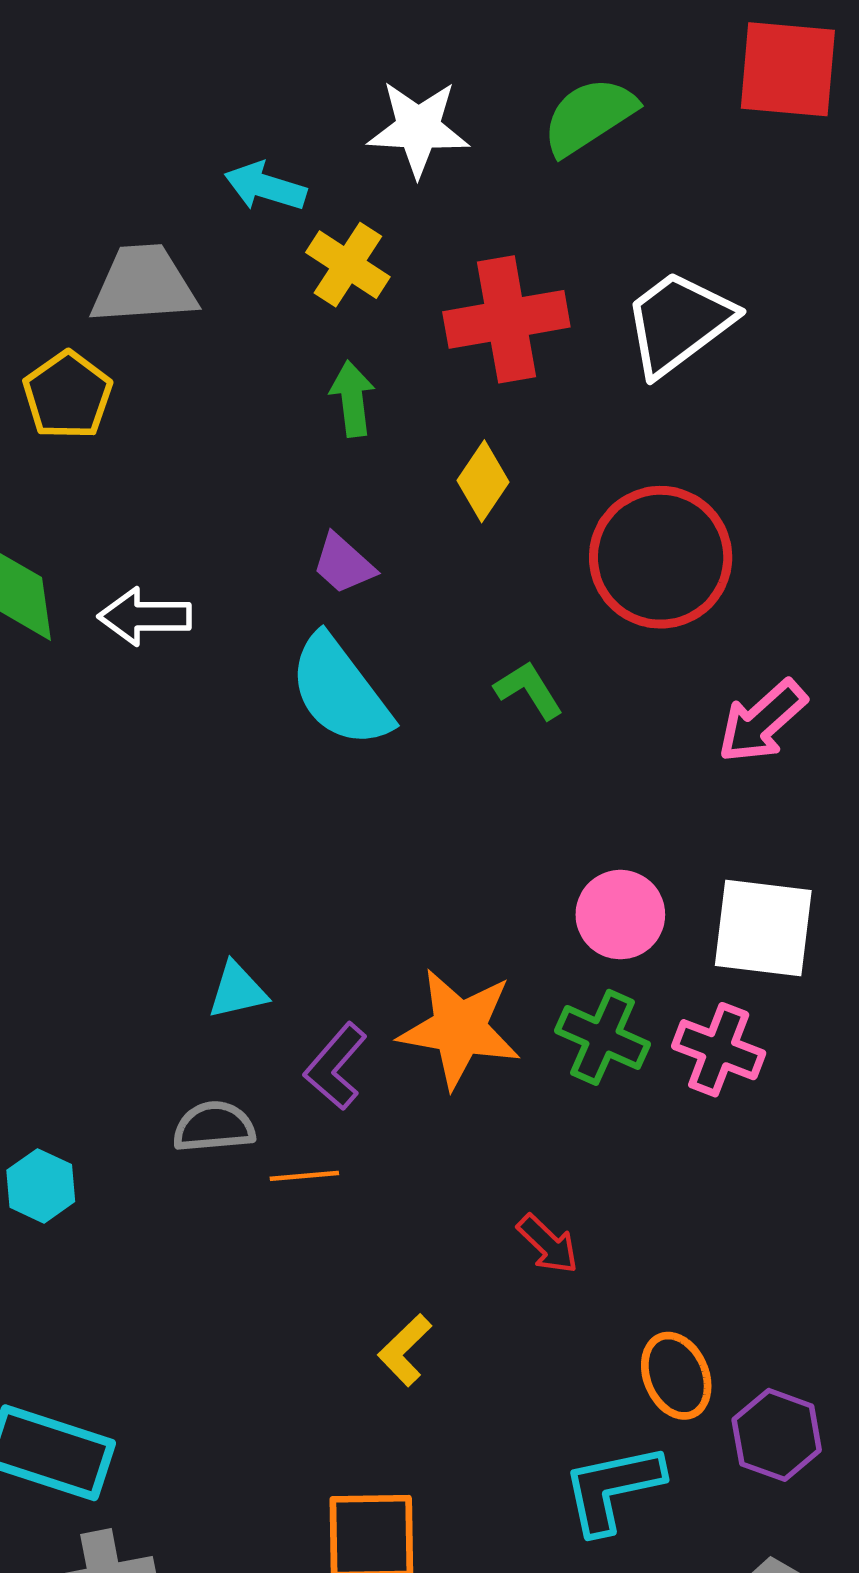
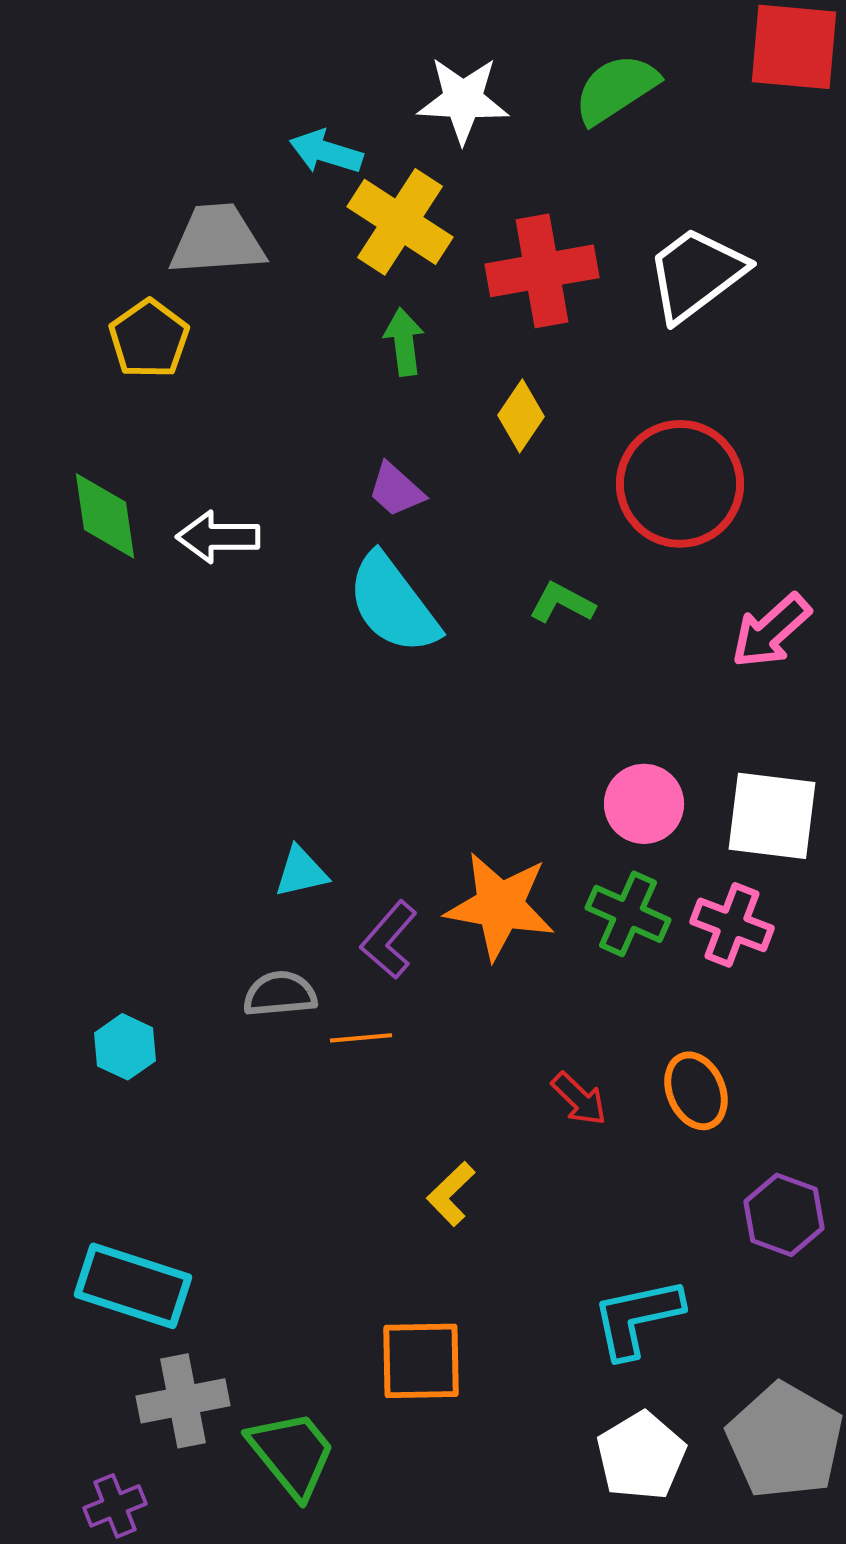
yellow cross: (348, 265) -> (400, 222), size x1.4
green L-shape: (529, 690) -> (562, 603), turned -30
orange ellipse: (676, 1376) -> (696, 1091), moved
purple hexagon: (777, 1435) -> (784, 1215), moved

